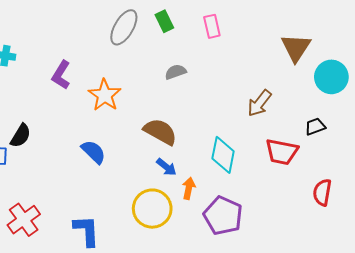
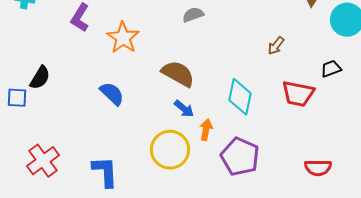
brown arrow: (260, 103) -> (276, 46), size x0.7
red semicircle: (322, 192) -> (318, 168), moved, turned -100

